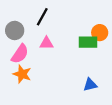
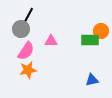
black line: (42, 17) -> (28, 16), moved
orange star: (22, 74) -> (28, 70), turned -30

